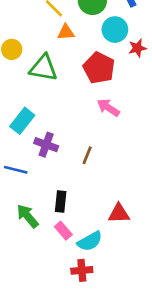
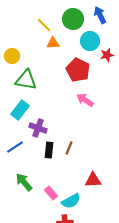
green triangle: (43, 68) -> (26, 80), moved
brown line: (87, 155) -> (69, 148), moved
blue line: (16, 170) -> (15, 147), turned -48
black rectangle: (61, 202) -> (49, 150), moved

